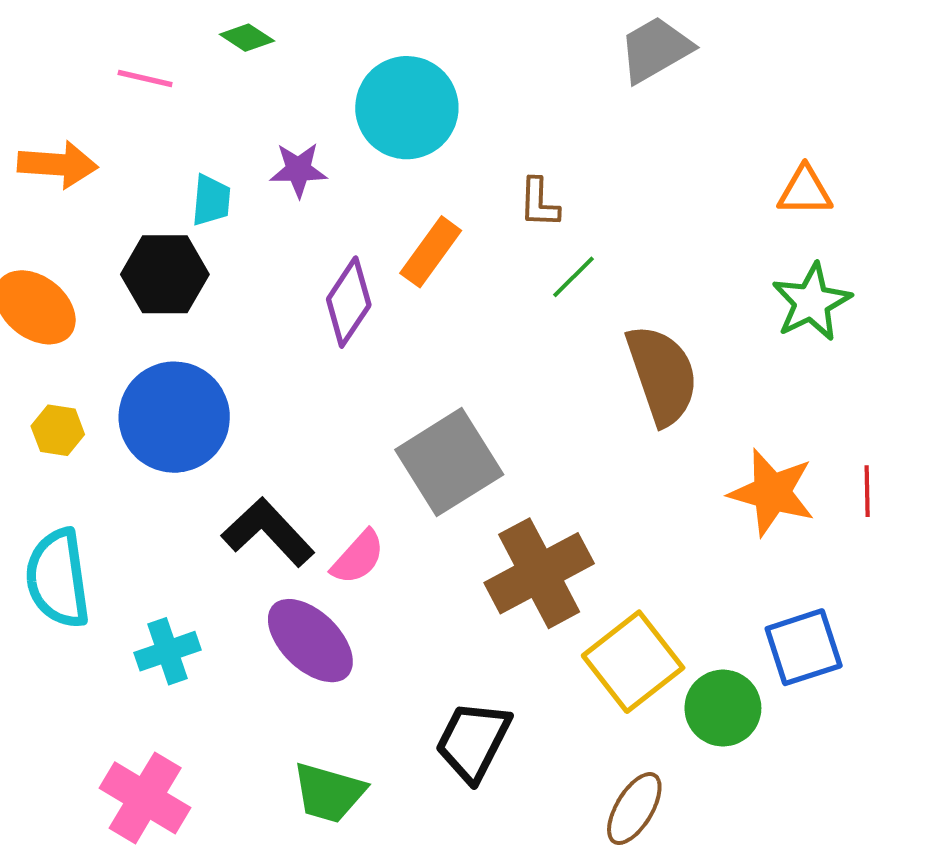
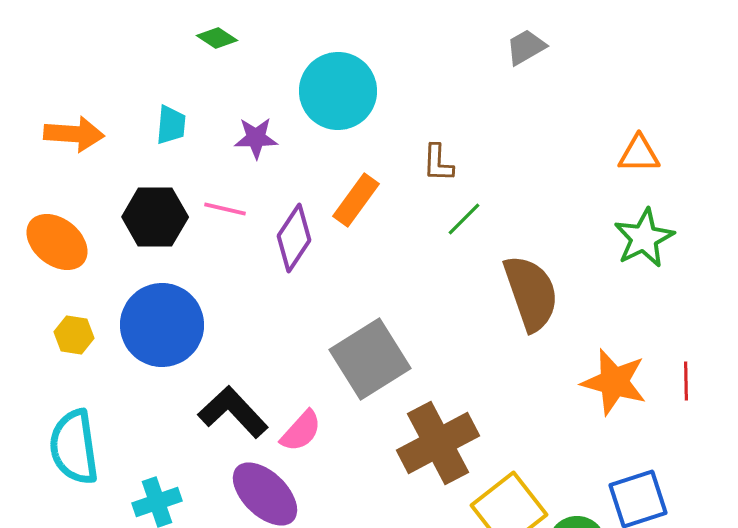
gray trapezoid: (655, 49) -> (526, 47), size x0.7
pink line: (145, 79) -> (225, 209), moved
cyan trapezoid: (211, 200) -> (171, 125), moved

